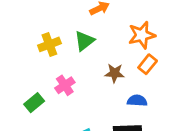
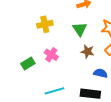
green triangle: (84, 41) -> (80, 29), moved, turned -35
pink cross: (65, 85) -> (51, 55), turned -32

